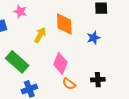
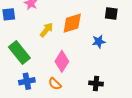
orange diamond: (64, 24) -> (72, 23), turned 65
orange semicircle: (69, 84) -> (55, 84), moved

